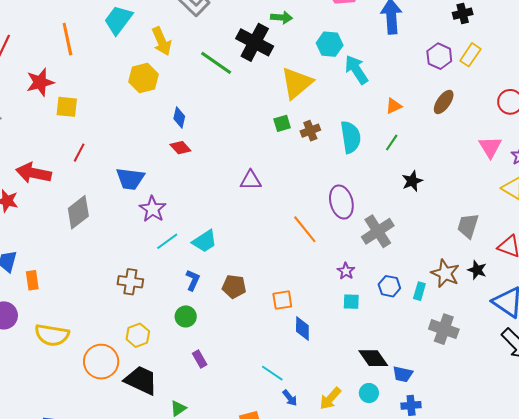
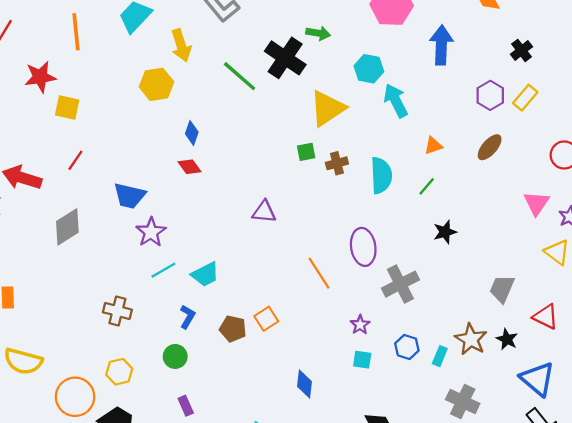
black cross: (463, 14) -> (521, 50), turned -30
orange square: (282, 300) -> (266, 319), moved, turned -30

